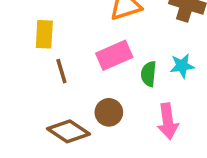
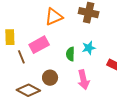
pink rectangle: (114, 55) -> (39, 45), moved

